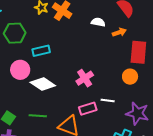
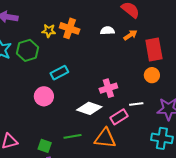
green hexagon: (15, 33) -> (27, 50), moved
pink cross: (85, 78) -> (108, 88), turned 30
white diamond: (43, 84) -> (89, 108), moved

